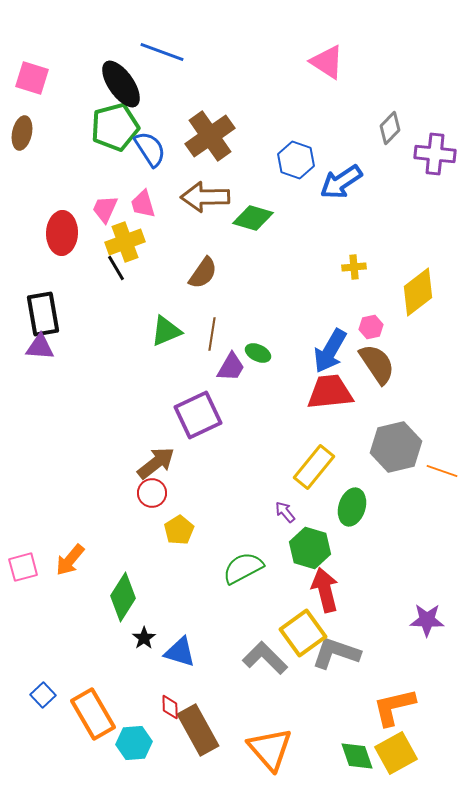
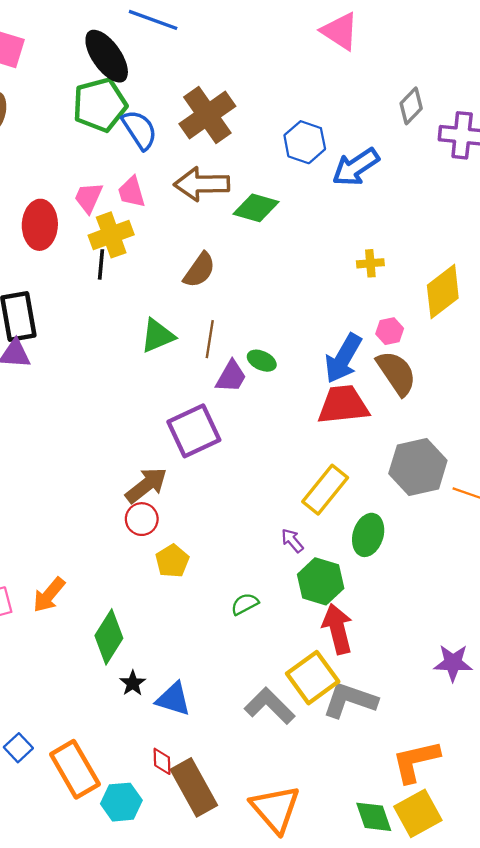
black line: (116, 268) -> (101, 264), turned 36
green semicircle: (243, 568) -> (245, 604), size x0.6

